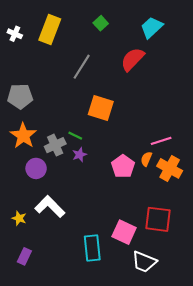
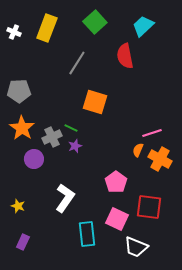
green square: (101, 23) -> (95, 22), size x1.6
red semicircle: (133, 59) -> (125, 56), turned -55
pink pentagon: (123, 166) -> (116, 182), moved
white L-shape: (50, 207) -> (65, 198), moved, turned 80

